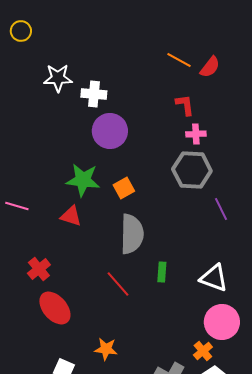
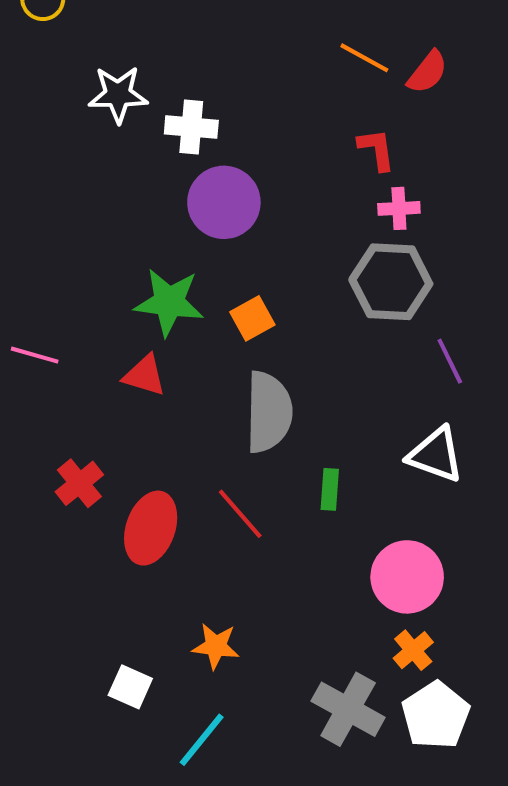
white triangle: (214, 278) -> (436, 455), moved
red ellipse: (55, 308) -> (151, 528), moved, turned 60
pink circle: (222, 322) -> (407, 577), moved

